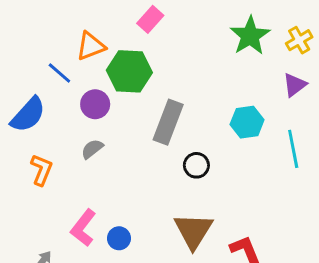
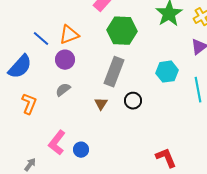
orange triangle: (91, 46) -> (69, 35), moved
green hexagon: (129, 71) -> (122, 31), moved
brown triangle: (193, 231) -> (101, 104), moved, size x0.5

